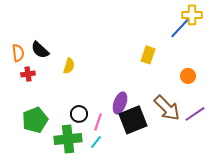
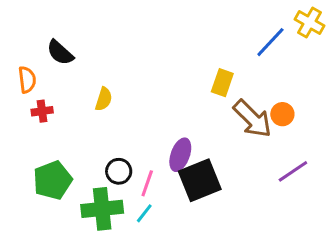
yellow cross: (192, 15) -> (309, 23), moved, turned 30
black semicircle: (40, 50) -> (60, 53), moved
brown arrow: (167, 108) -> (252, 119), moved

